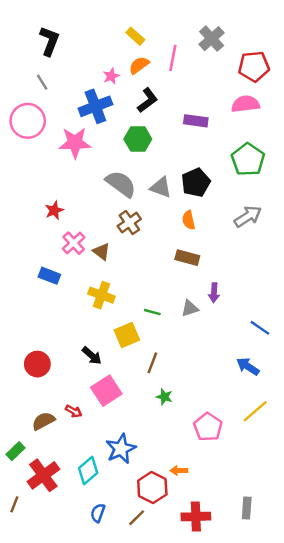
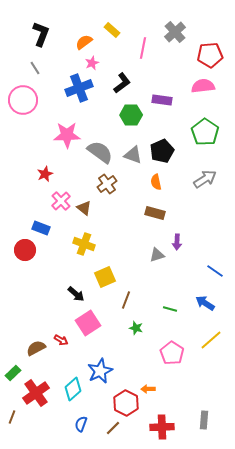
orange semicircle: (139, 65) -> (84, 42), moved
green hexagon: (138, 139) -> (131, 115), moved
pink star: (75, 143) -> (67, 135), moved
green line: (152, 312) -> (170, 309), moved
red circle: (37, 364) -> (25, 250), moved

